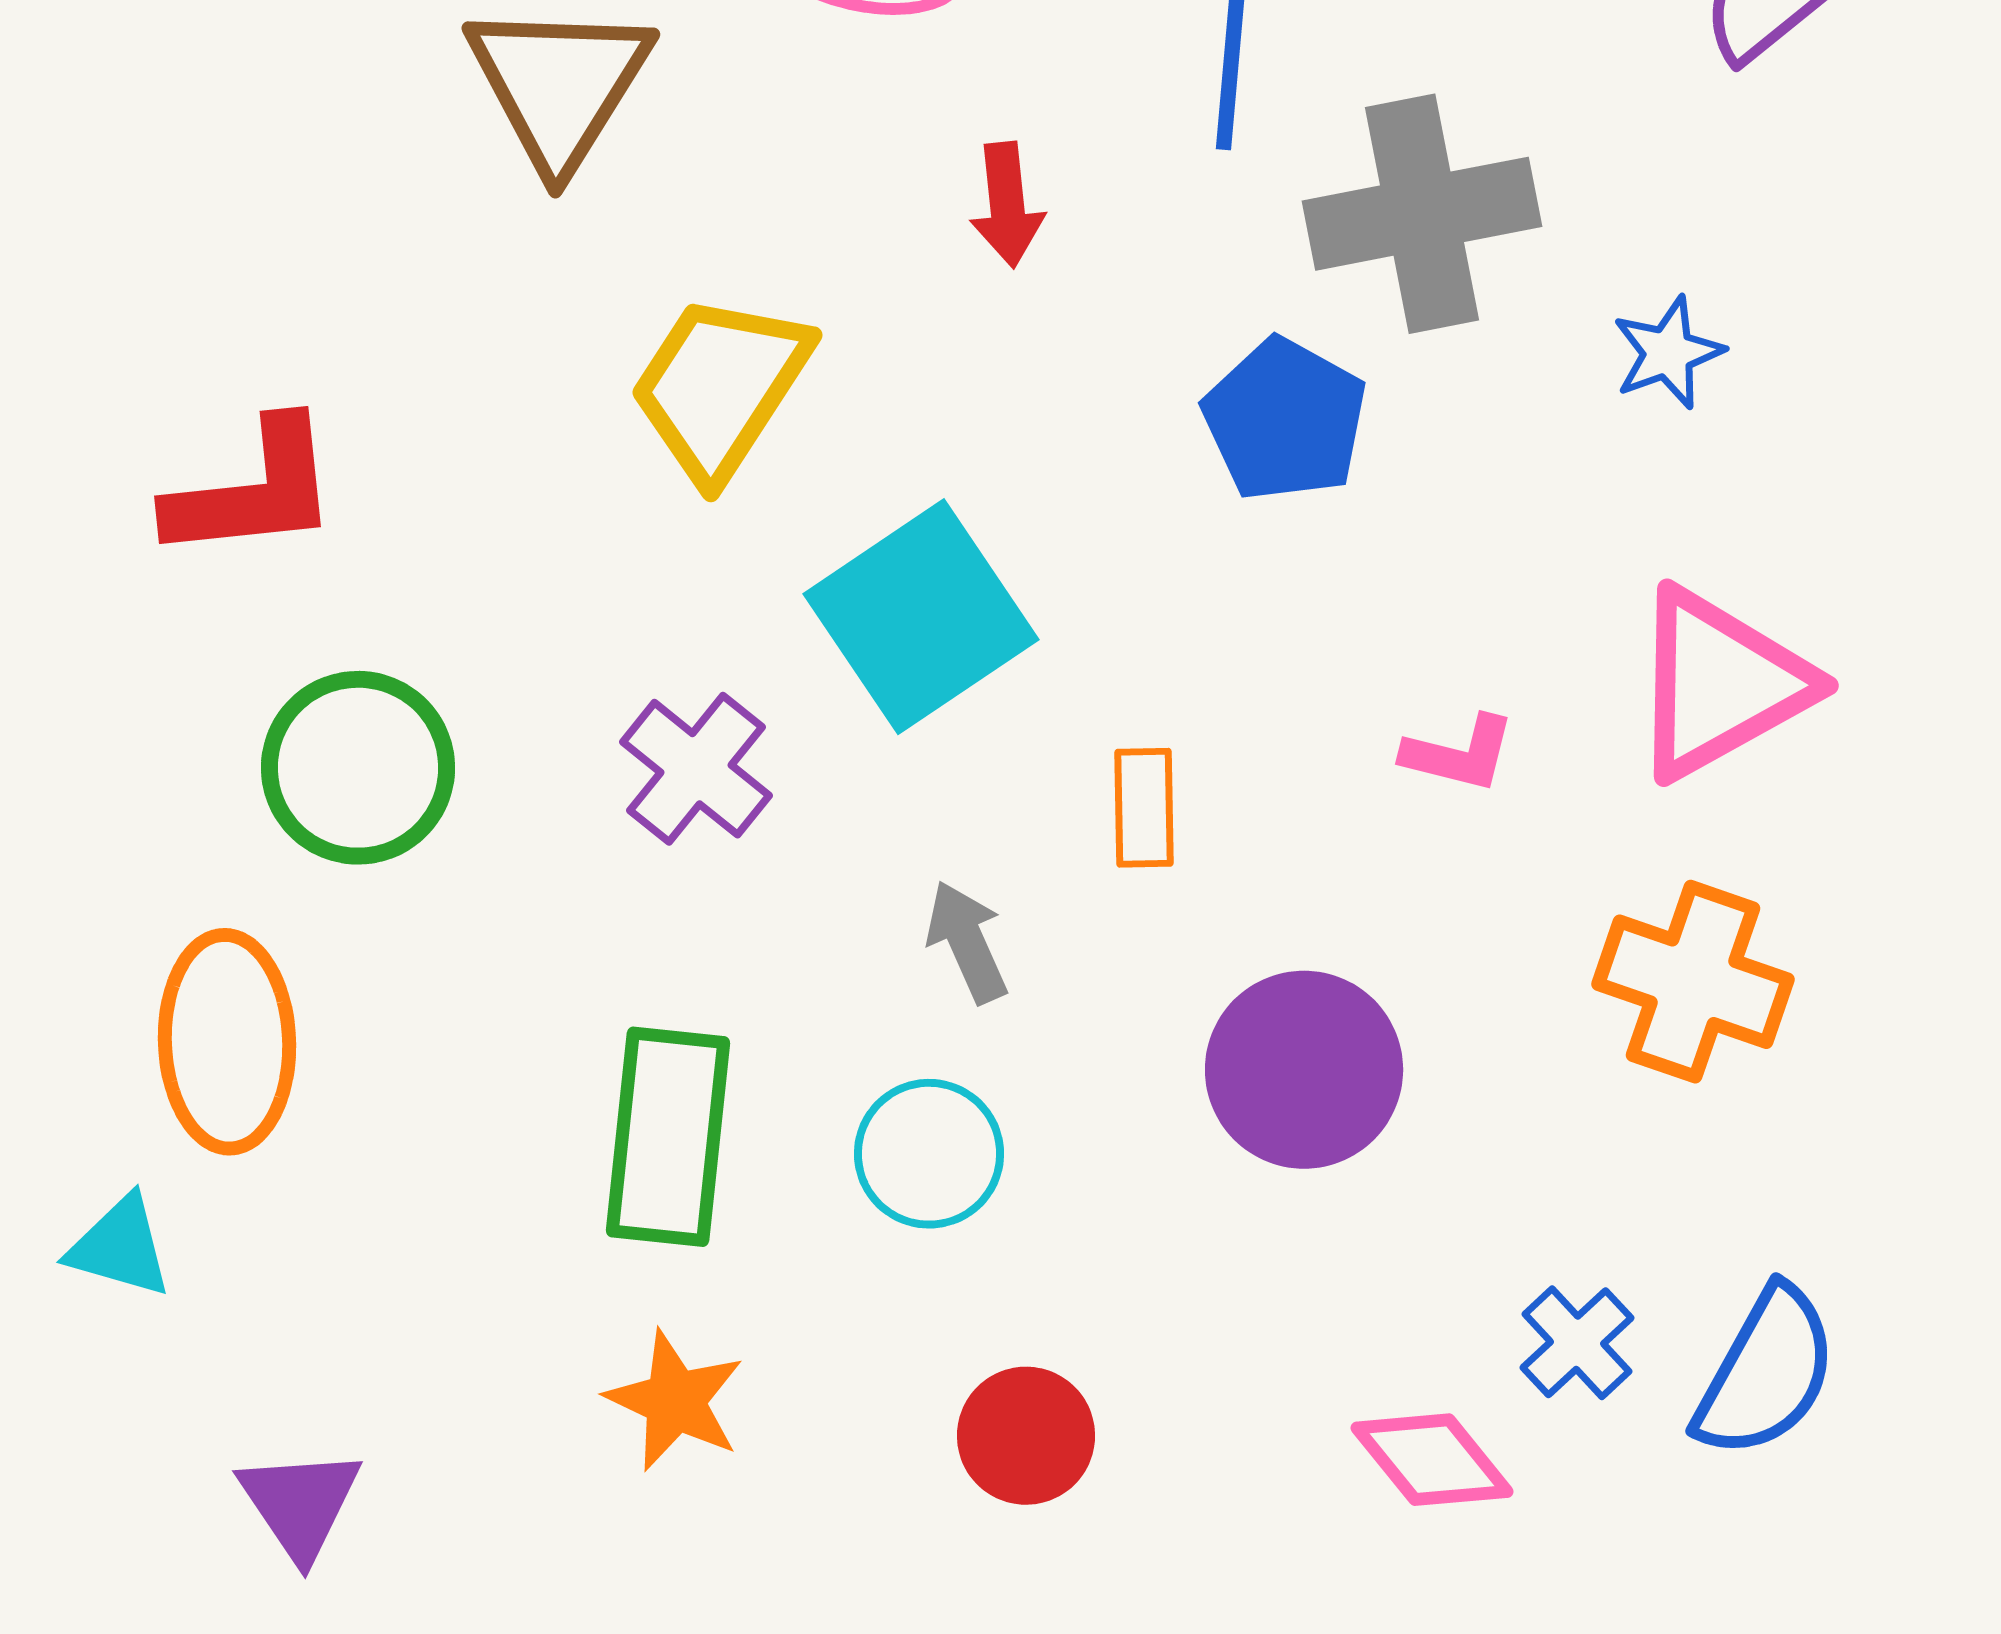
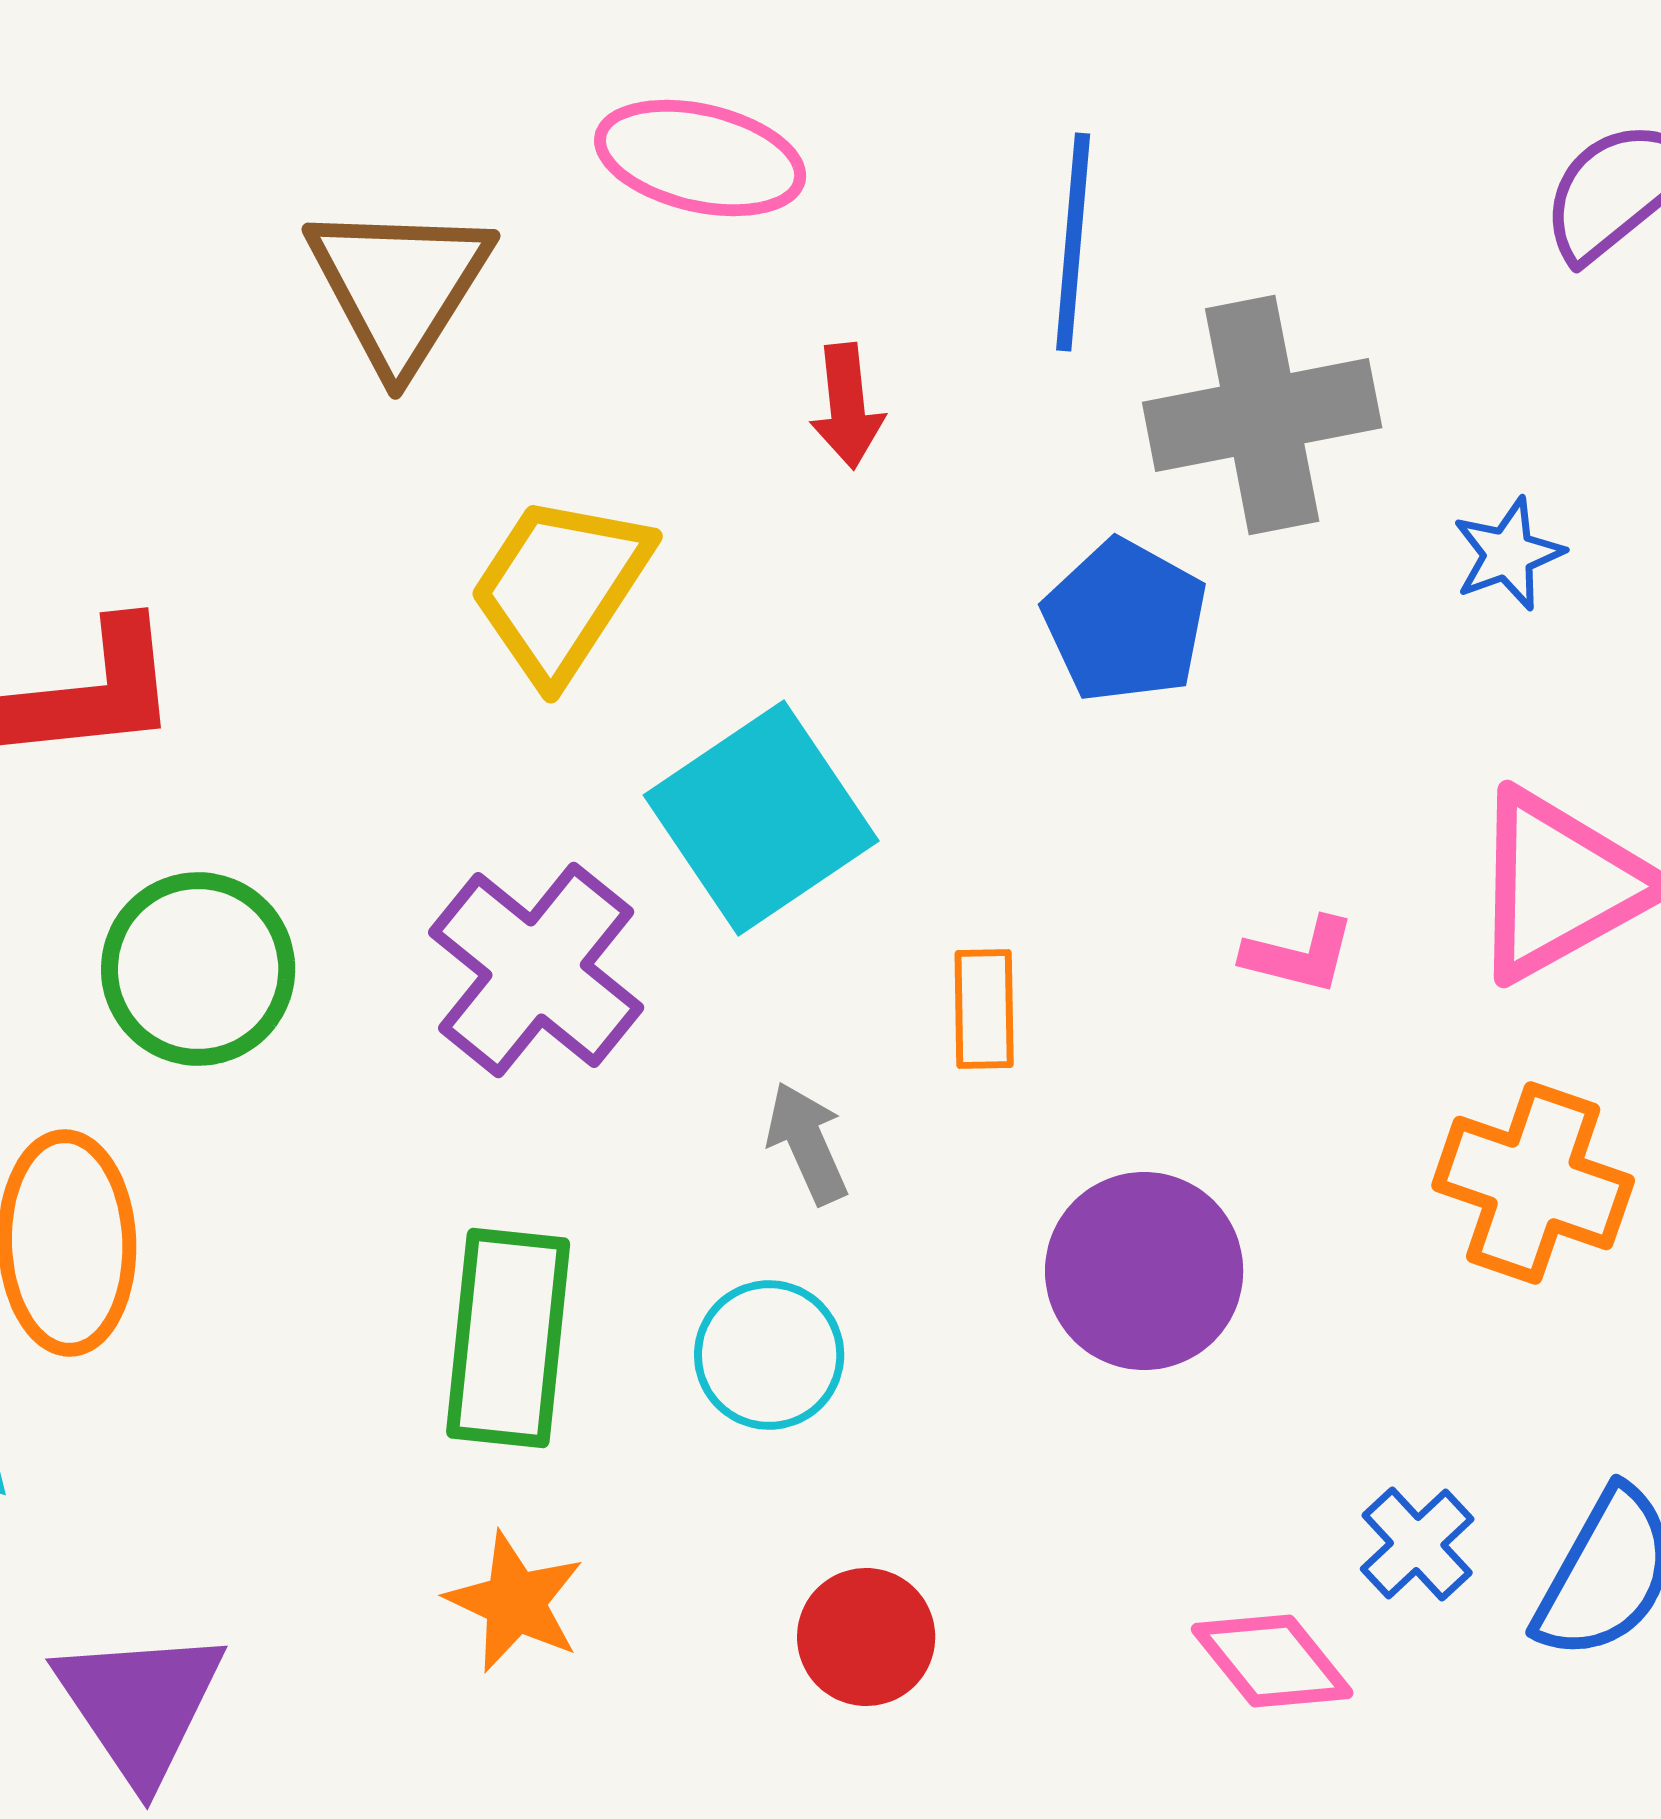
purple cross: (696, 769) -> (536, 970), size x1.4
purple triangle: (300, 1504) -> (140, 1705), size x1.4

